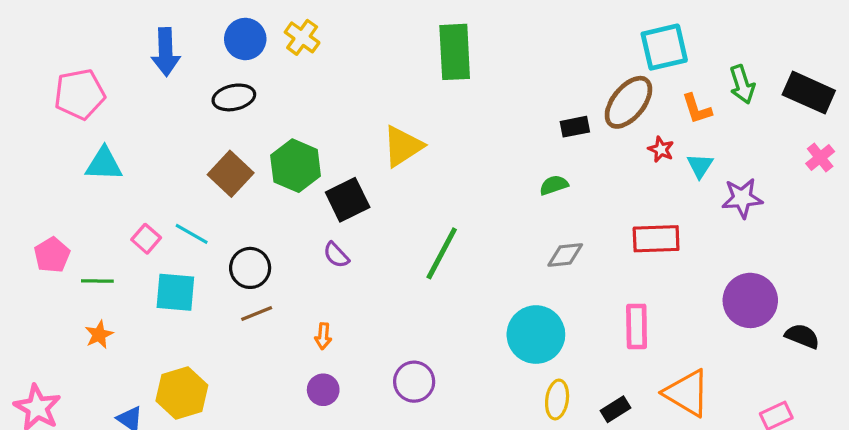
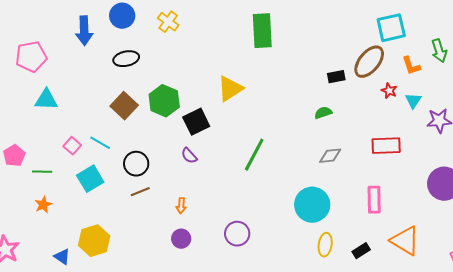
blue circle: (245, 39) -> (122, 16), moved
cyan square: (175, 292) -> (90, 179), turned -36

